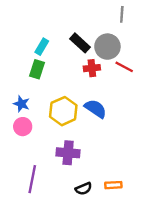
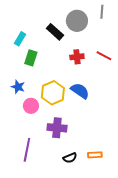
black rectangle: (80, 43) -> (55, 32), moved
cyan rectangle: (42, 47) -> (20, 39), moved
gray circle: (107, 47) -> (77, 21), moved
pink circle: (23, 127) -> (31, 106), moved

